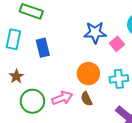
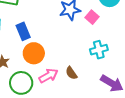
orange circle: (88, 74) -> (34, 53), moved

